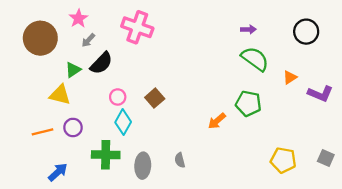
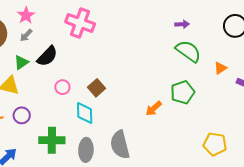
gray arrow: (88, 40) -> (26, 35), moved
green pentagon: (248, 104) -> (183, 92), turned -30
cyan diamond: (123, 122) -> (85, 113), moved, turned -30
gray semicircle: (180, 160) -> (120, 145), size x2.0

